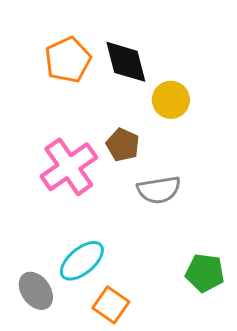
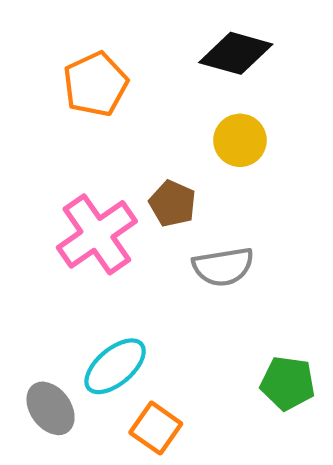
black diamond: (126, 62) -> (236, 53), moved, turned -60

